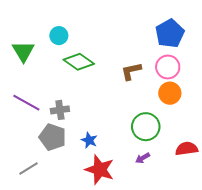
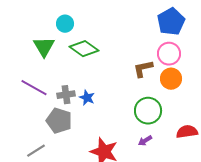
green triangle: (23, 51) -> (44, 47), moved
brown L-shape: (131, 71) -> (143, 69), moved
blue star: (89, 140) -> (87, 98), moved

